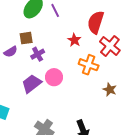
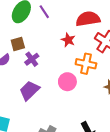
red semicircle: (96, 22) -> (88, 19), turned 70
pink circle: (54, 77) -> (67, 82), moved

